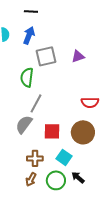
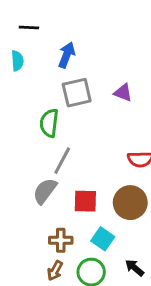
black line: (31, 11) -> (29, 27), moved
blue arrow: (29, 35) -> (67, 55), moved
purple triangle: (78, 56) -> (123, 93), turned 40
black arrow: (78, 177) -> (135, 268), moved

